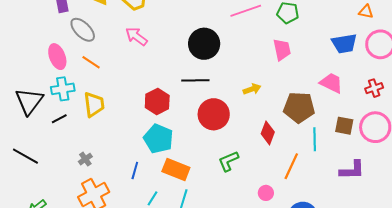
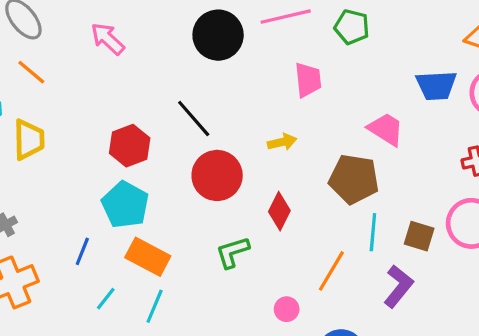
black circle: (204, 44) -> (218, 35), moved
pink trapezoid: (282, 50) -> (308, 80), moved
black line: (195, 80) -> (194, 119), turned 44
pink trapezoid: (331, 83) -> (386, 129), moved
brown square: (344, 126) -> (419, 236), moved
red diamond: (268, 133) -> (279, 211), moved
purple L-shape: (352, 170) -> (398, 286), moved, turned -56

